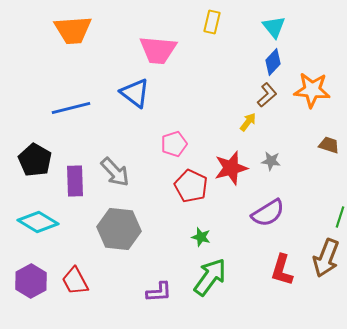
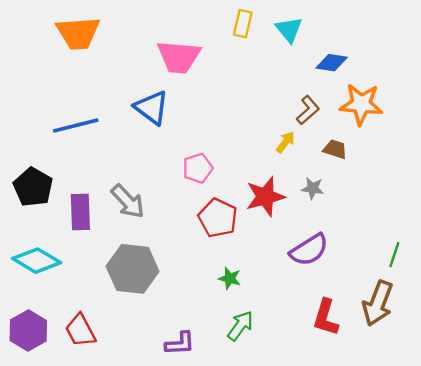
cyan triangle: (274, 27) -> (289, 30), moved
blue diamond: (273, 62) -> (332, 63), moved, turned 56
brown trapezoid: (329, 145) -> (335, 149), moved
green arrow: (210, 277) -> (240, 326), size x0.7

